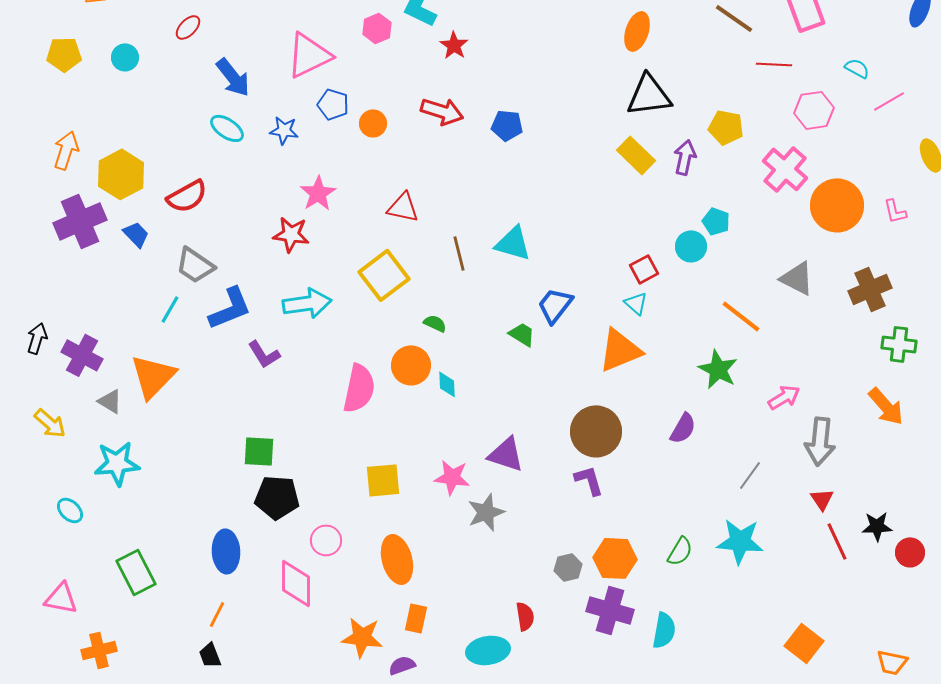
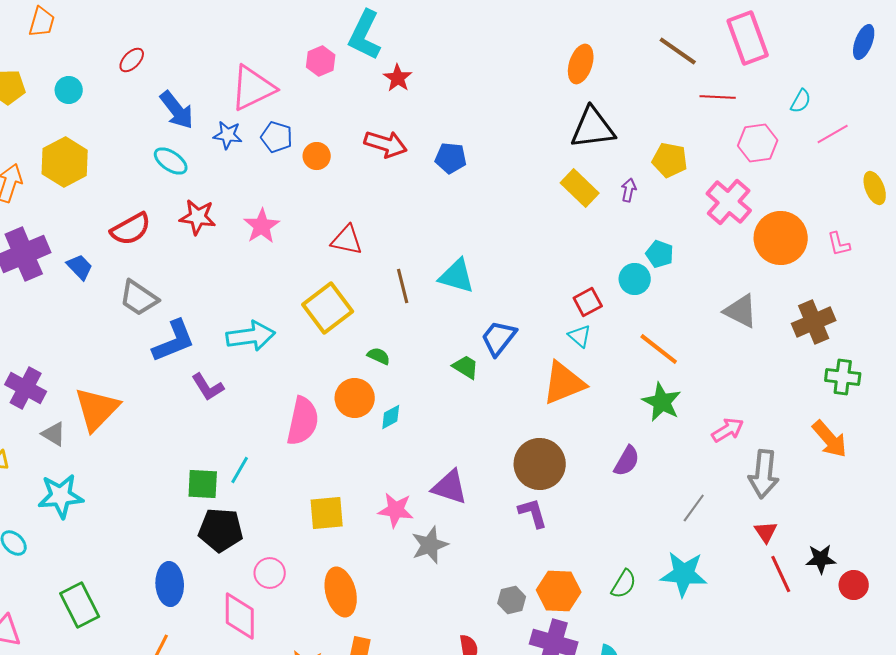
cyan semicircle: (857, 68) -> (801, 101), turned 90
blue star: (284, 130) -> (228, 135), moved
purple arrow: (685, 157) -> (629, 190), size x0.7
yellow hexagon: (121, 174) -> (65, 162), moved
red star: (291, 234) -> (198, 217), moved
cyan line: (170, 309) -> (240, 470), moved
orange line: (741, 316) -> (659, 349), moved
cyan diamond: (447, 384) -> (391, 417), turned 64

